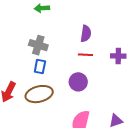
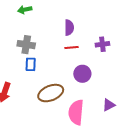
purple circle: (78, 82) -> (82, 74), moved
brown ellipse: (39, 94) -> (51, 93), moved

